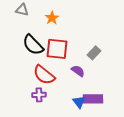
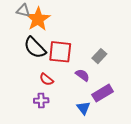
orange star: (52, 18) -> (38, 19), moved, size x1.6
red semicircle: (44, 75) -> (46, 79), size x0.6
purple rectangle: (93, 99) -> (103, 93), moved, turned -30

